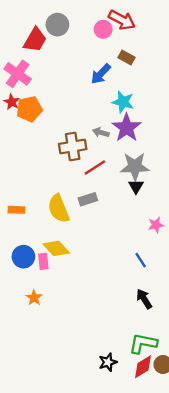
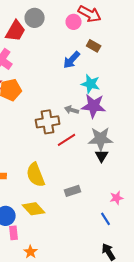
purple star: (127, 128) -> (94, 106), turned -30
gray rectangle: (88, 199) -> (73, 191), moved
pink star: (156, 225) -> (117, 198), moved
pink rectangle: (43, 261) -> (14, 233), moved
orange star: (34, 298) -> (31, 252), moved

